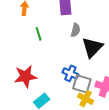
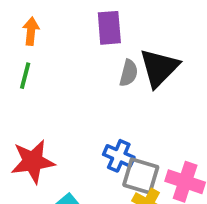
green line: (39, 34) -> (25, 76), moved, turned 32
black triangle: (92, 47) -> (159, 68), moved

